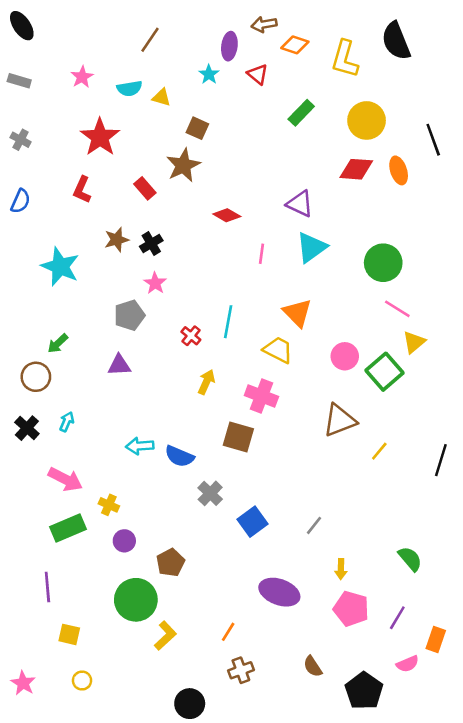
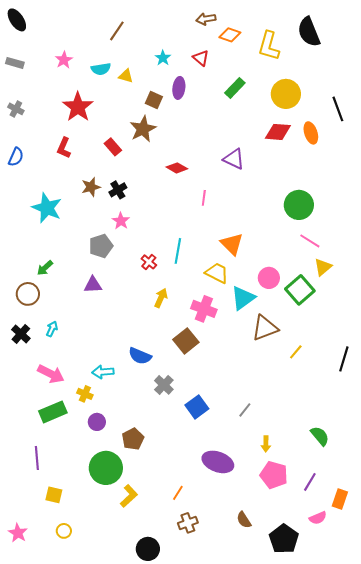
purple ellipse: (229, 46) -> (179, 88), moved
cyan triangle: (311, 247) -> (243, 298), moved
brown square: (238, 437) -> (186, 341), turned 35
cyan arrow: (140, 446) -> (103, 372), moved

